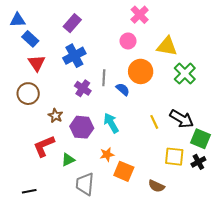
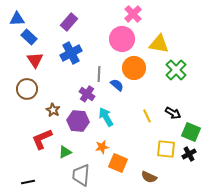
pink circle: (128, 41) -> (122, 39), size x1.6
purple cross: (83, 88) -> (87, 94), moved
black arrow: (182, 119) -> (173, 113), size x0.7

